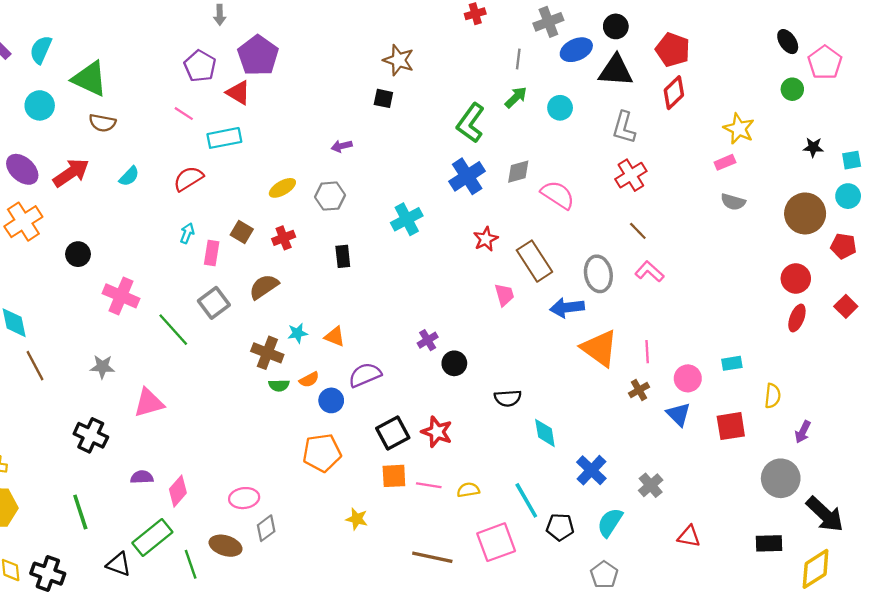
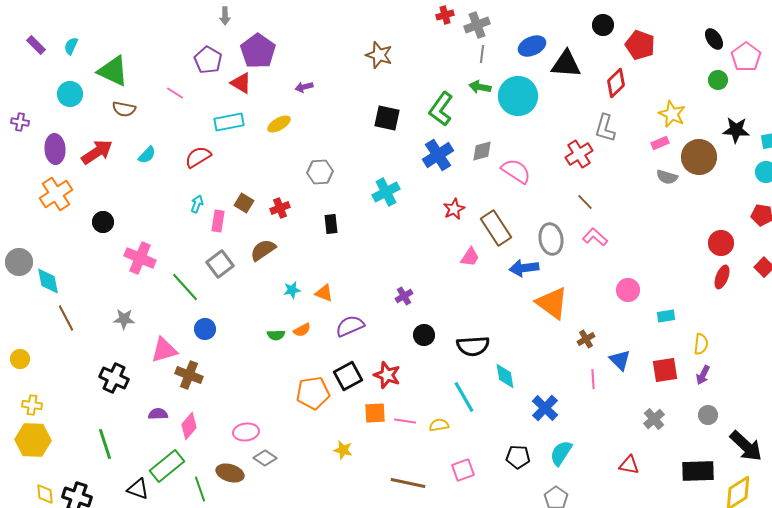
gray cross: (548, 22) -> (477, 25), moved
black circle: (616, 26) -> (603, 25), moved
cyan semicircle: (41, 50) -> (71, 46), size x0.7
red pentagon: (673, 50) -> (640, 45), moved
green arrow: (516, 97) -> (480, 87), turned -125
black square: (383, 98) -> (387, 118), moved, size x1.5
cyan circle: (560, 108) -> (518, 96), size x1.8
pink line: (184, 114) -> (175, 93), moved
gray L-shape: (624, 128) -> (605, 128), moved
purple arrow: (342, 146) -> (304, 87), moved
black star: (813, 147) -> (736, 130), size x1.5
purple ellipse: (22, 169) -> (55, 149), turned 44
yellow ellipse: (282, 188) -> (279, 124), moved
brown circle: (805, 213) -> (699, 157), moved
pink trapezoid: (504, 295) -> (470, 257), turned 50
pink line: (647, 352) -> (593, 379), moved
brown cross: (267, 353) -> (189, 375), moved
black circle: (454, 363) -> (424, 335), moved
pink circle: (688, 378) -> (628, 290), moved
black semicircle: (508, 398) -> (473, 346), size x1.4
blue circle: (331, 400) -> (205, 329), moved
red star: (437, 432) -> (387, 375), moved
purple arrow: (803, 432) -> (703, 375), moved
black square: (393, 433) -> (348, 376), moved
gray circle: (781, 478) -> (708, 415), size x0.6
gray cross: (651, 485) -> (654, 419), moved
cyan line: (526, 500) -> (464, 397), moved
gray diamond: (266, 528) -> (265, 458), turned 70
pink square: (496, 542) -> (463, 470), size x0.7
black rectangle: (769, 543) -> (698, 471), size x1.4

